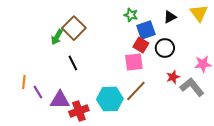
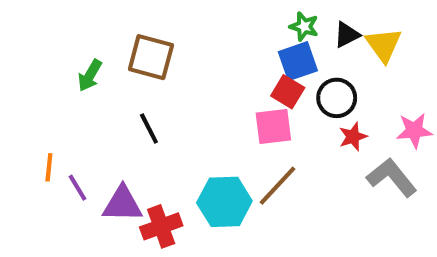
yellow triangle: (199, 13) -> (384, 45), moved
green star: (131, 15) -> (304, 26), moved
brown square: (74, 28) -> (151, 57), turned -30
green arrow: (57, 37) -> (90, 75), moved
red star: (173, 77) -> (353, 137), moved

